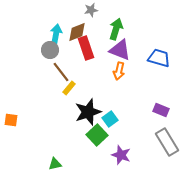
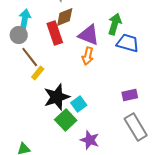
green arrow: (116, 29) -> (115, 24), moved
brown diamond: (77, 32) -> (65, 17), moved
purple rectangle: (161, 110) -> (130, 95), turned -35

